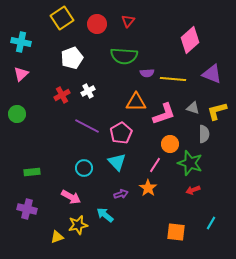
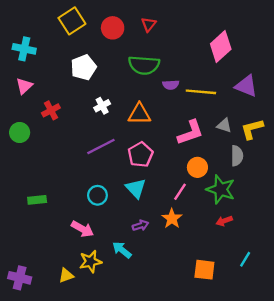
red cross: (62, 95) -> (51, 110), moved
orange triangle: (136, 102) -> (139, 114), moved
purple line: (87, 126) -> (101, 146), turned -55
purple cross: (27, 209) -> (20, 278), moved

